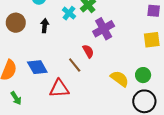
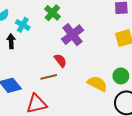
cyan cross: (69, 13) -> (23, 25), moved
brown line: (75, 65) -> (49, 77), turned -56

